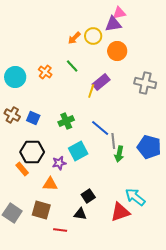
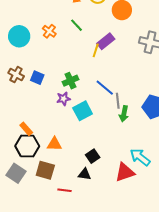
black hexagon: (32, 152) -> (27, 146), moved
purple star: (59, 163) -> (63, 99), moved

